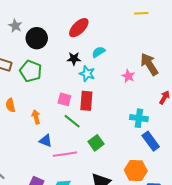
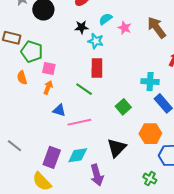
green pentagon: (31, 71) -> (32, 52), moved
pink star: (128, 76) -> (125, 28), moved
pink square: (64, 99) -> (49, 68), moved
orange arrow: (36, 117) -> (48, 87), turned 40
green square: (96, 143) -> (123, 107), moved

